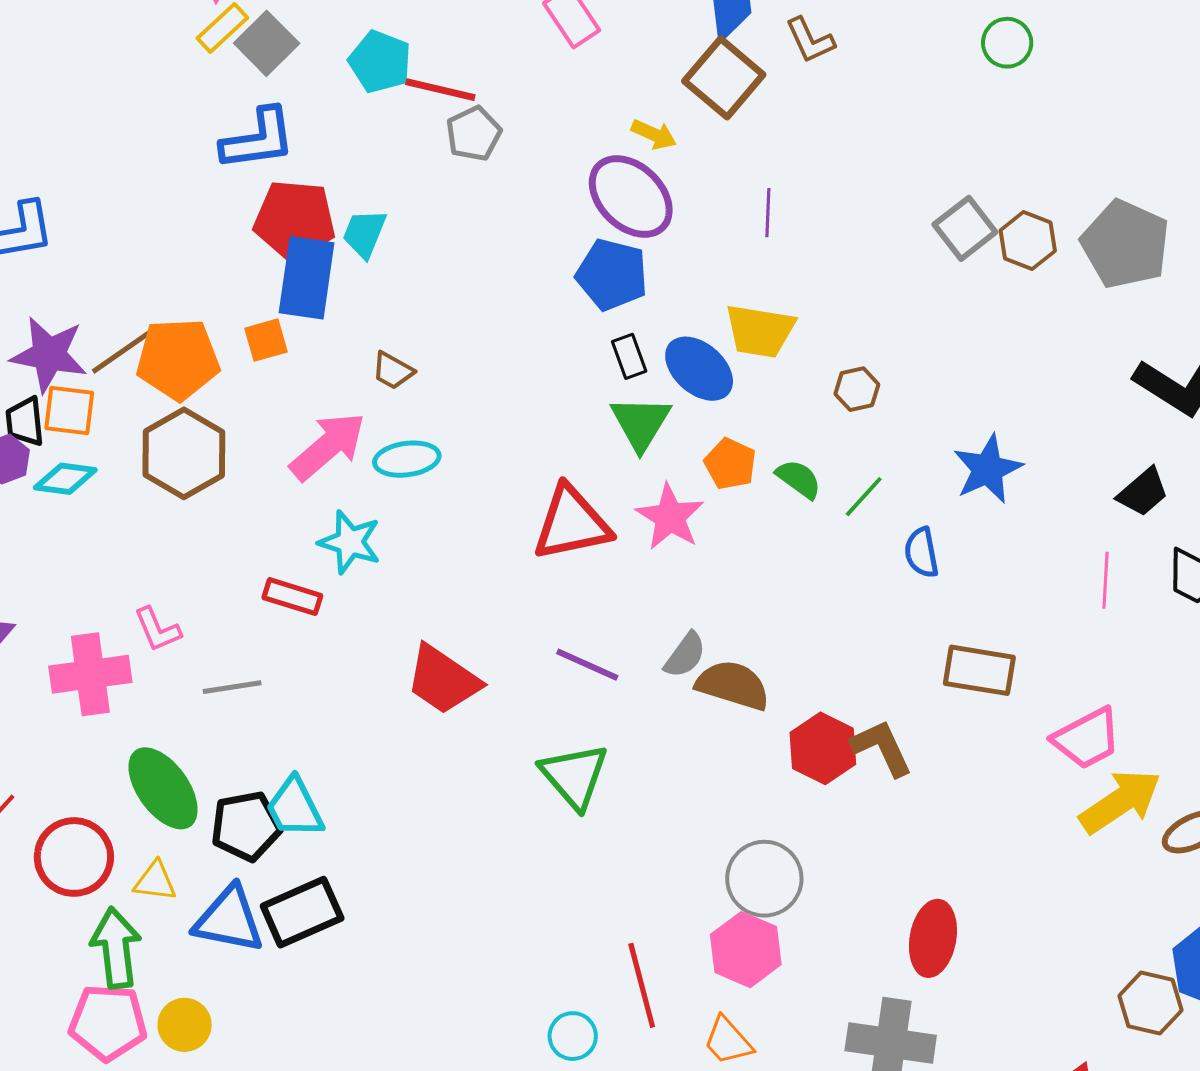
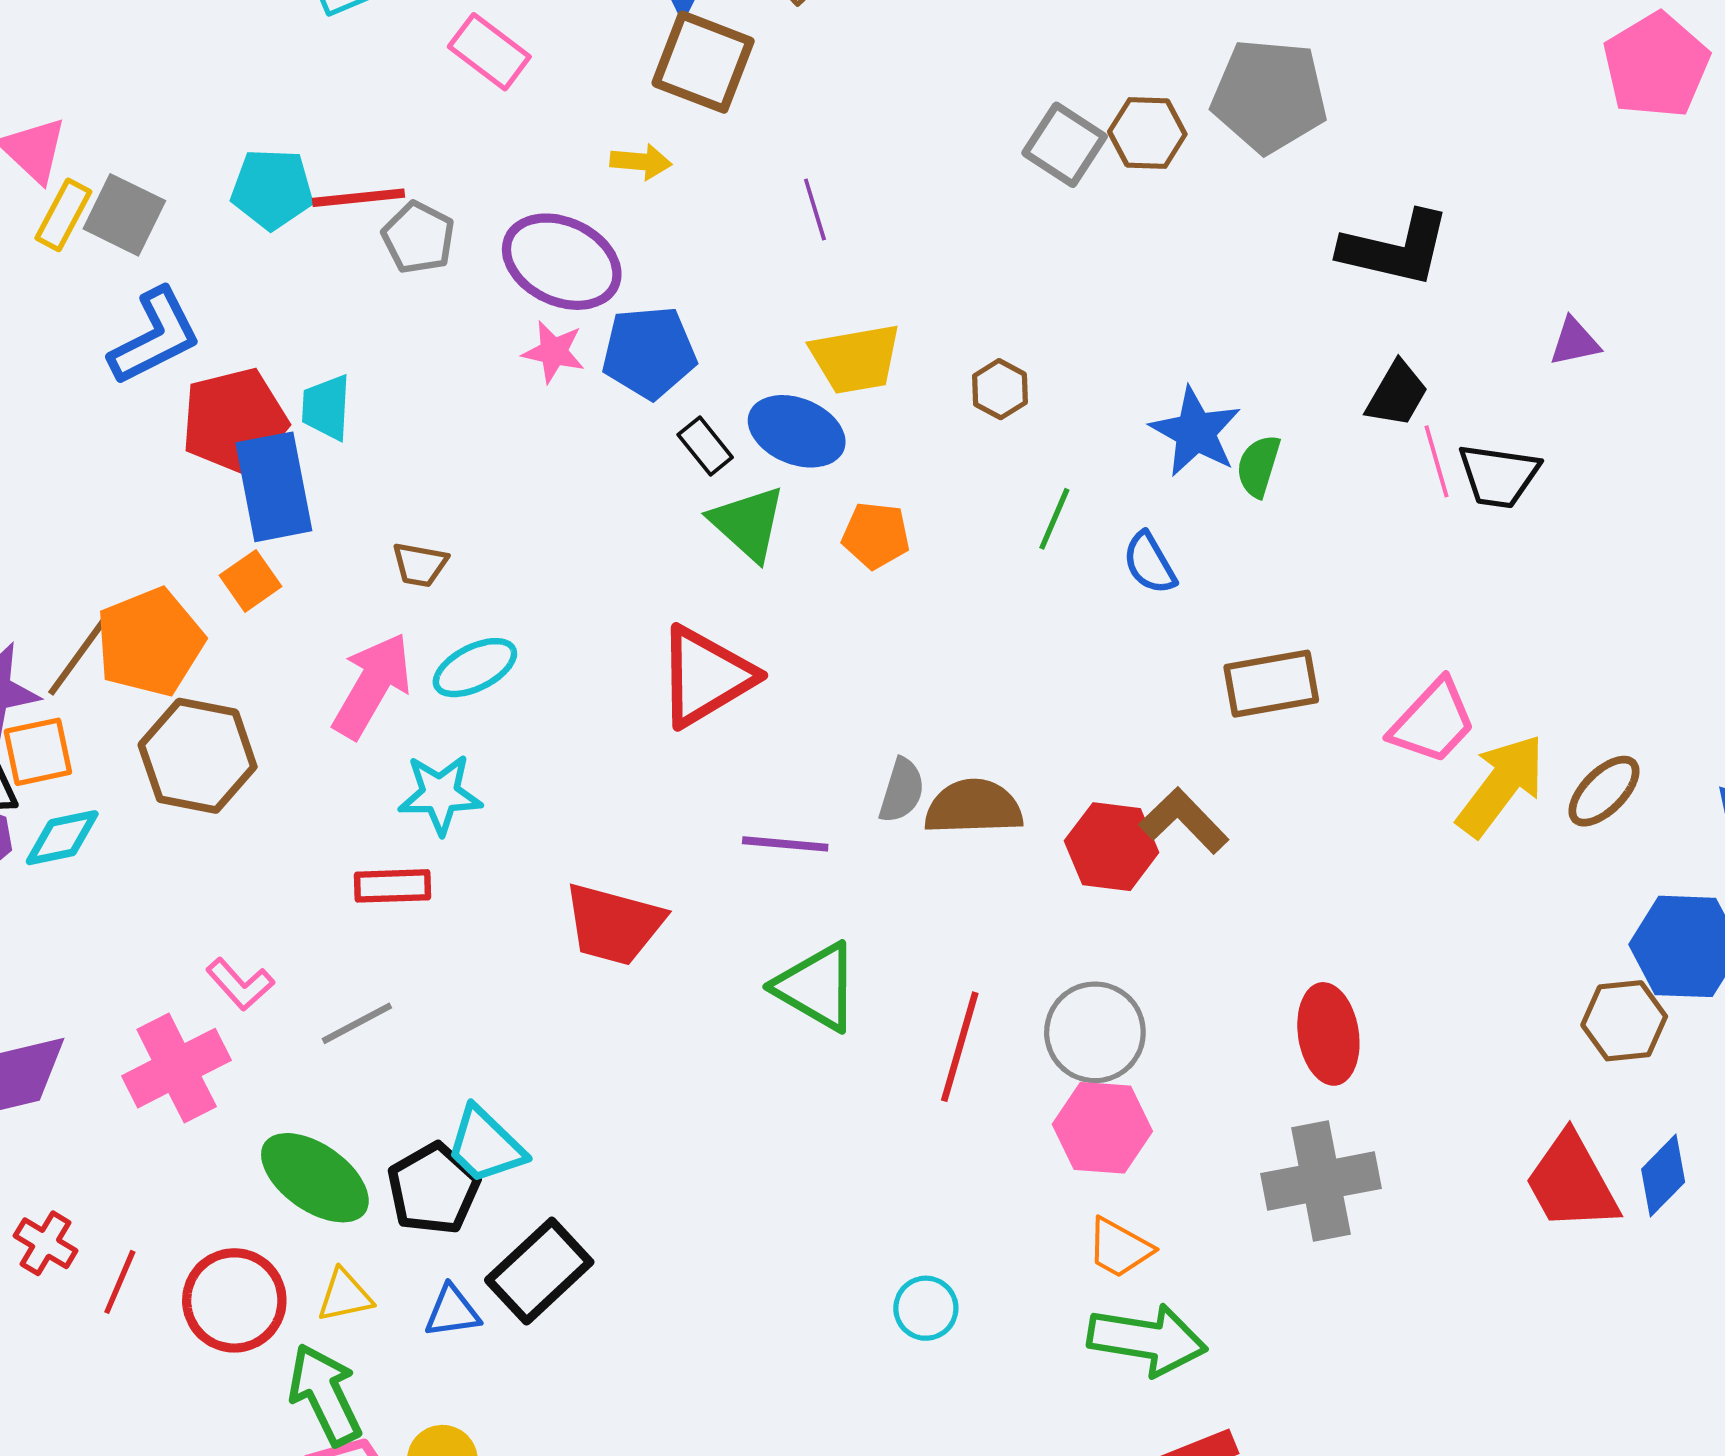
purple ellipse: (631, 197) -> (562, 262), moved
green semicircle: (799, 479) -> (1258, 466), moved, turned -90
pink star: (670, 517) -> (554, 352), moved, size x0.7
pink line: (1105, 580) -> (1436, 461), moved
blue triangle: (229, 920) -> (452, 1311), size x0.6
red line: (642, 985) -> (960, 1047), moved, turned 50

